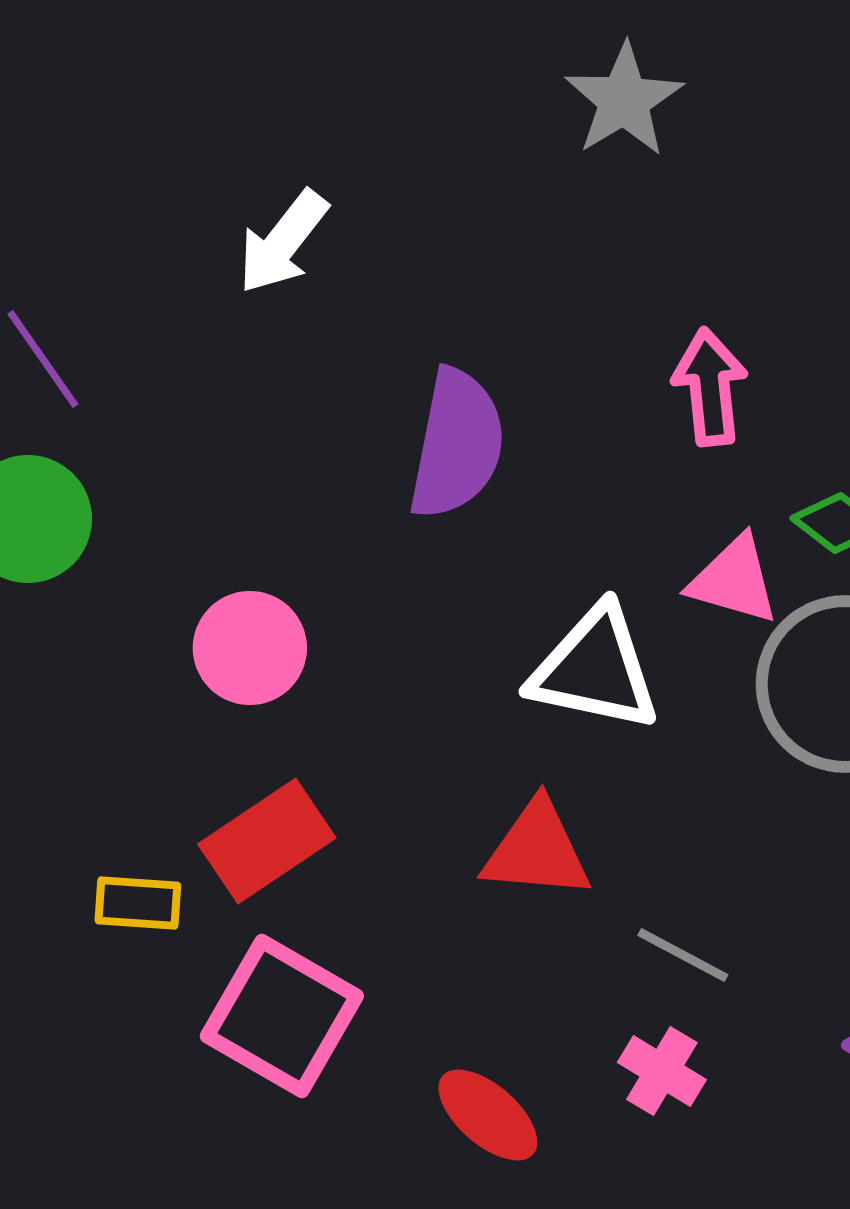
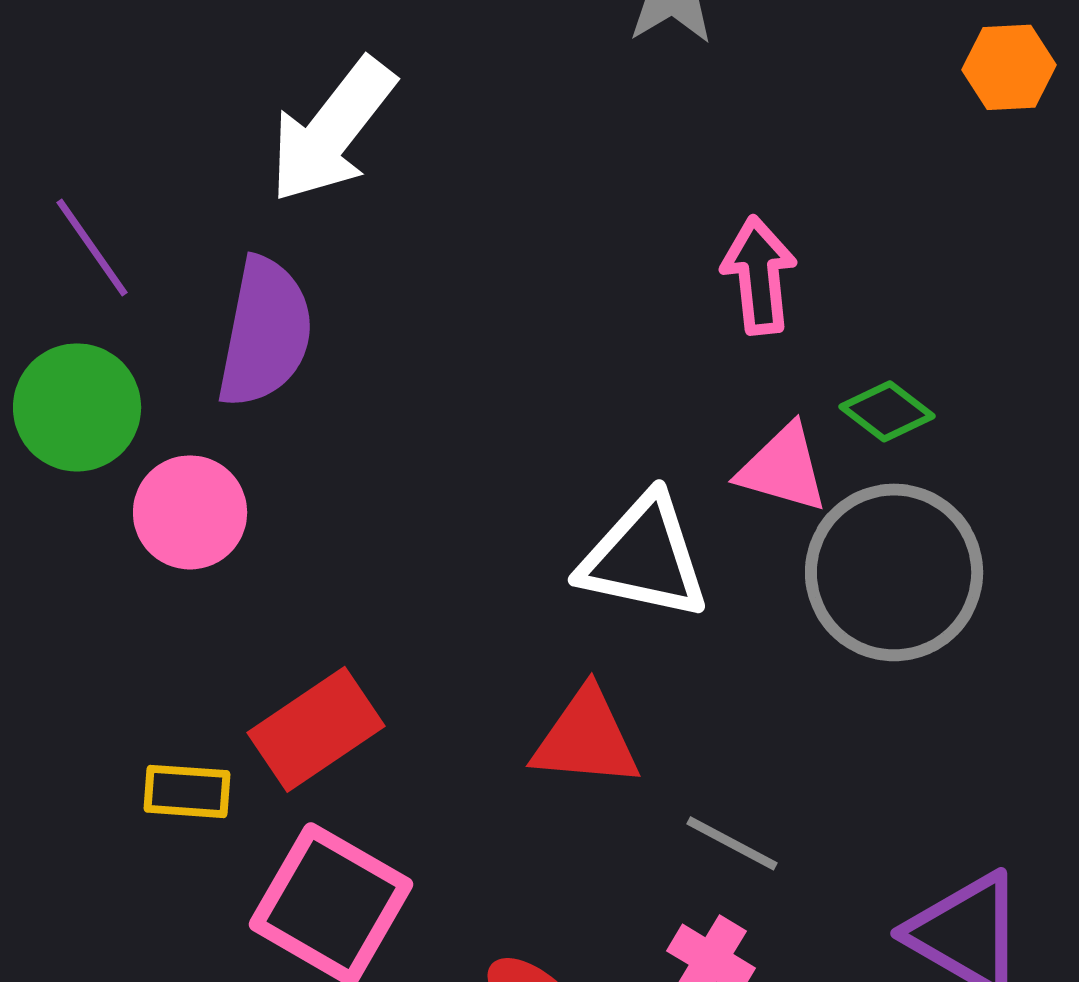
white arrow: (283, 242) -> (332, 130), size x1.4
purple semicircle: (457, 444) -> (265, 332), moved
pink circle: (250, 648) -> (190, 512), moved

